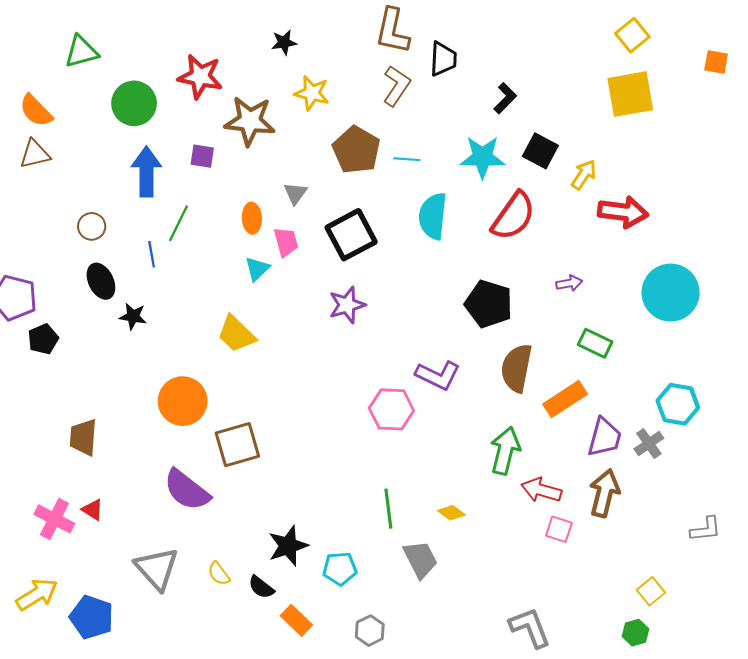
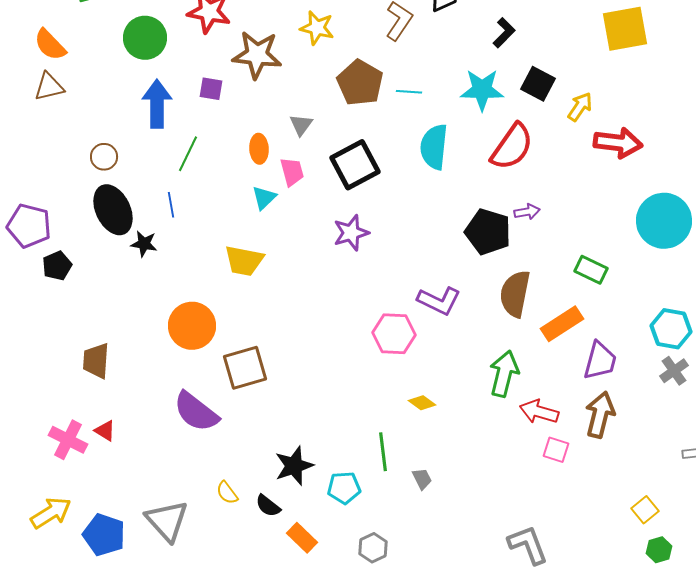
blue line: (152, 254) -> (171, 205), moved
black ellipse: (101, 281) -> (113, 210), size x1.4
purple arrow: (569, 283) -> (527, 212), moved
yellow trapezoid: (236, 334) -> (244, 261), turned -33
gray cross: (649, 443) -> (674, 371), moved
green line: (388, 509) -> (383, 452), moved
yellow diamond: (451, 513) -> (422, 403), moved
gray trapezoid: (420, 559) -> (422, 479), size x0.6
gray triangle: (157, 569) -> (167, 521), moved
green hexagon: (635, 633) -> (659, 550), moved

